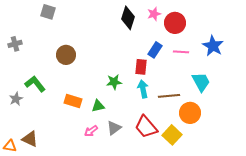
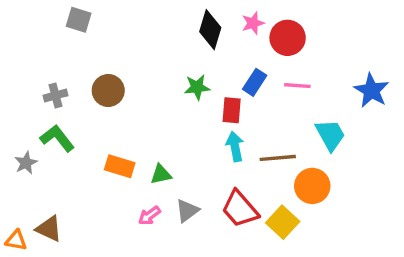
gray cross: (15, 44) -> (56, 95), moved
blue star: (213, 46) -> (371, 90), moved
green star: (114, 82) -> (197, 87), moved

